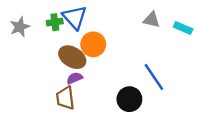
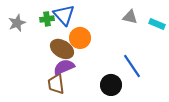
purple semicircle: (75, 78) -> (64, 67), size x1.5

